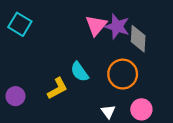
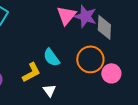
pink circle: (141, 109) -> (111, 73), moved
white triangle: (108, 112) -> (49, 90), moved

